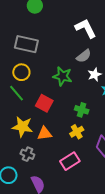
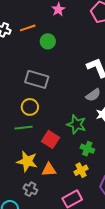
green star: (62, 76) -> (76, 124), moved
green line: (16, 93) -> (23, 128), turned -60

